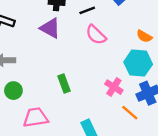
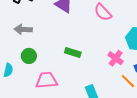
green rectangle: (64, 83) -> (73, 53), turned -56

